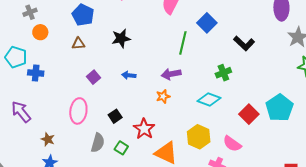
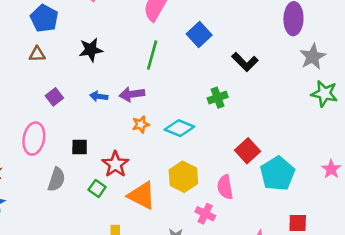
green line: (183, 43) -> (152, 55), moved
purple arrow: (171, 74) -> (132, 94), moved
cyan diamond: (209, 99) -> (179, 128), moved
cyan pentagon: (280, 108) -> (277, 174), moved
black square: (115, 116) -> (80, 147), turned 32
pink semicircle: (232, 144) -> (225, 187), turned 42
green square: (121, 148) -> (97, 188), moved

